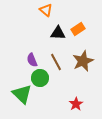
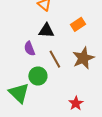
black triangle: (58, 33) -> (46, 31), moved
purple semicircle: (32, 60) -> (30, 49), moved

